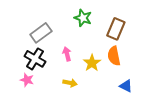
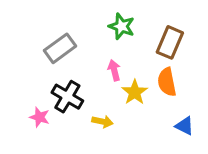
pink arrow: (67, 54) -> (114, 70), moved
black cross: (35, 59) -> (67, 97), moved

